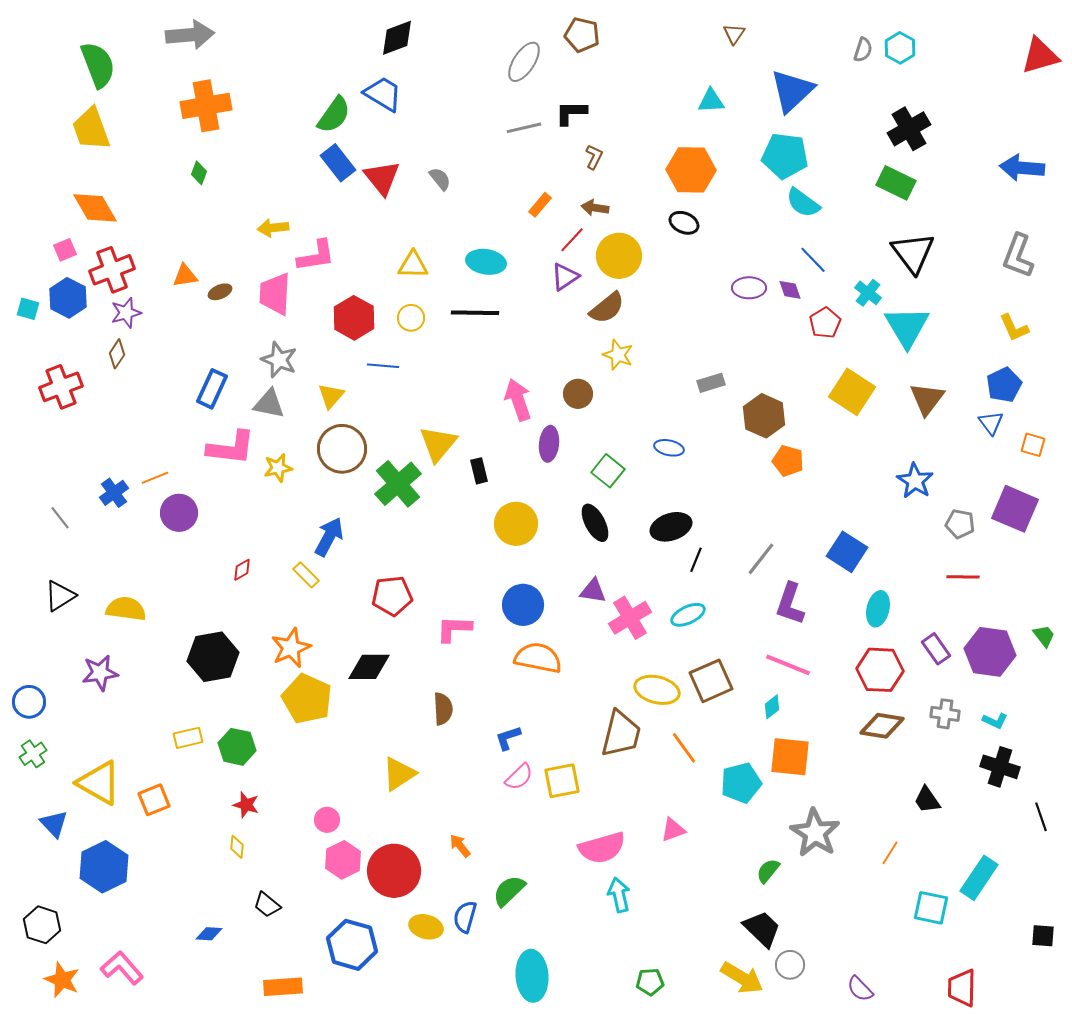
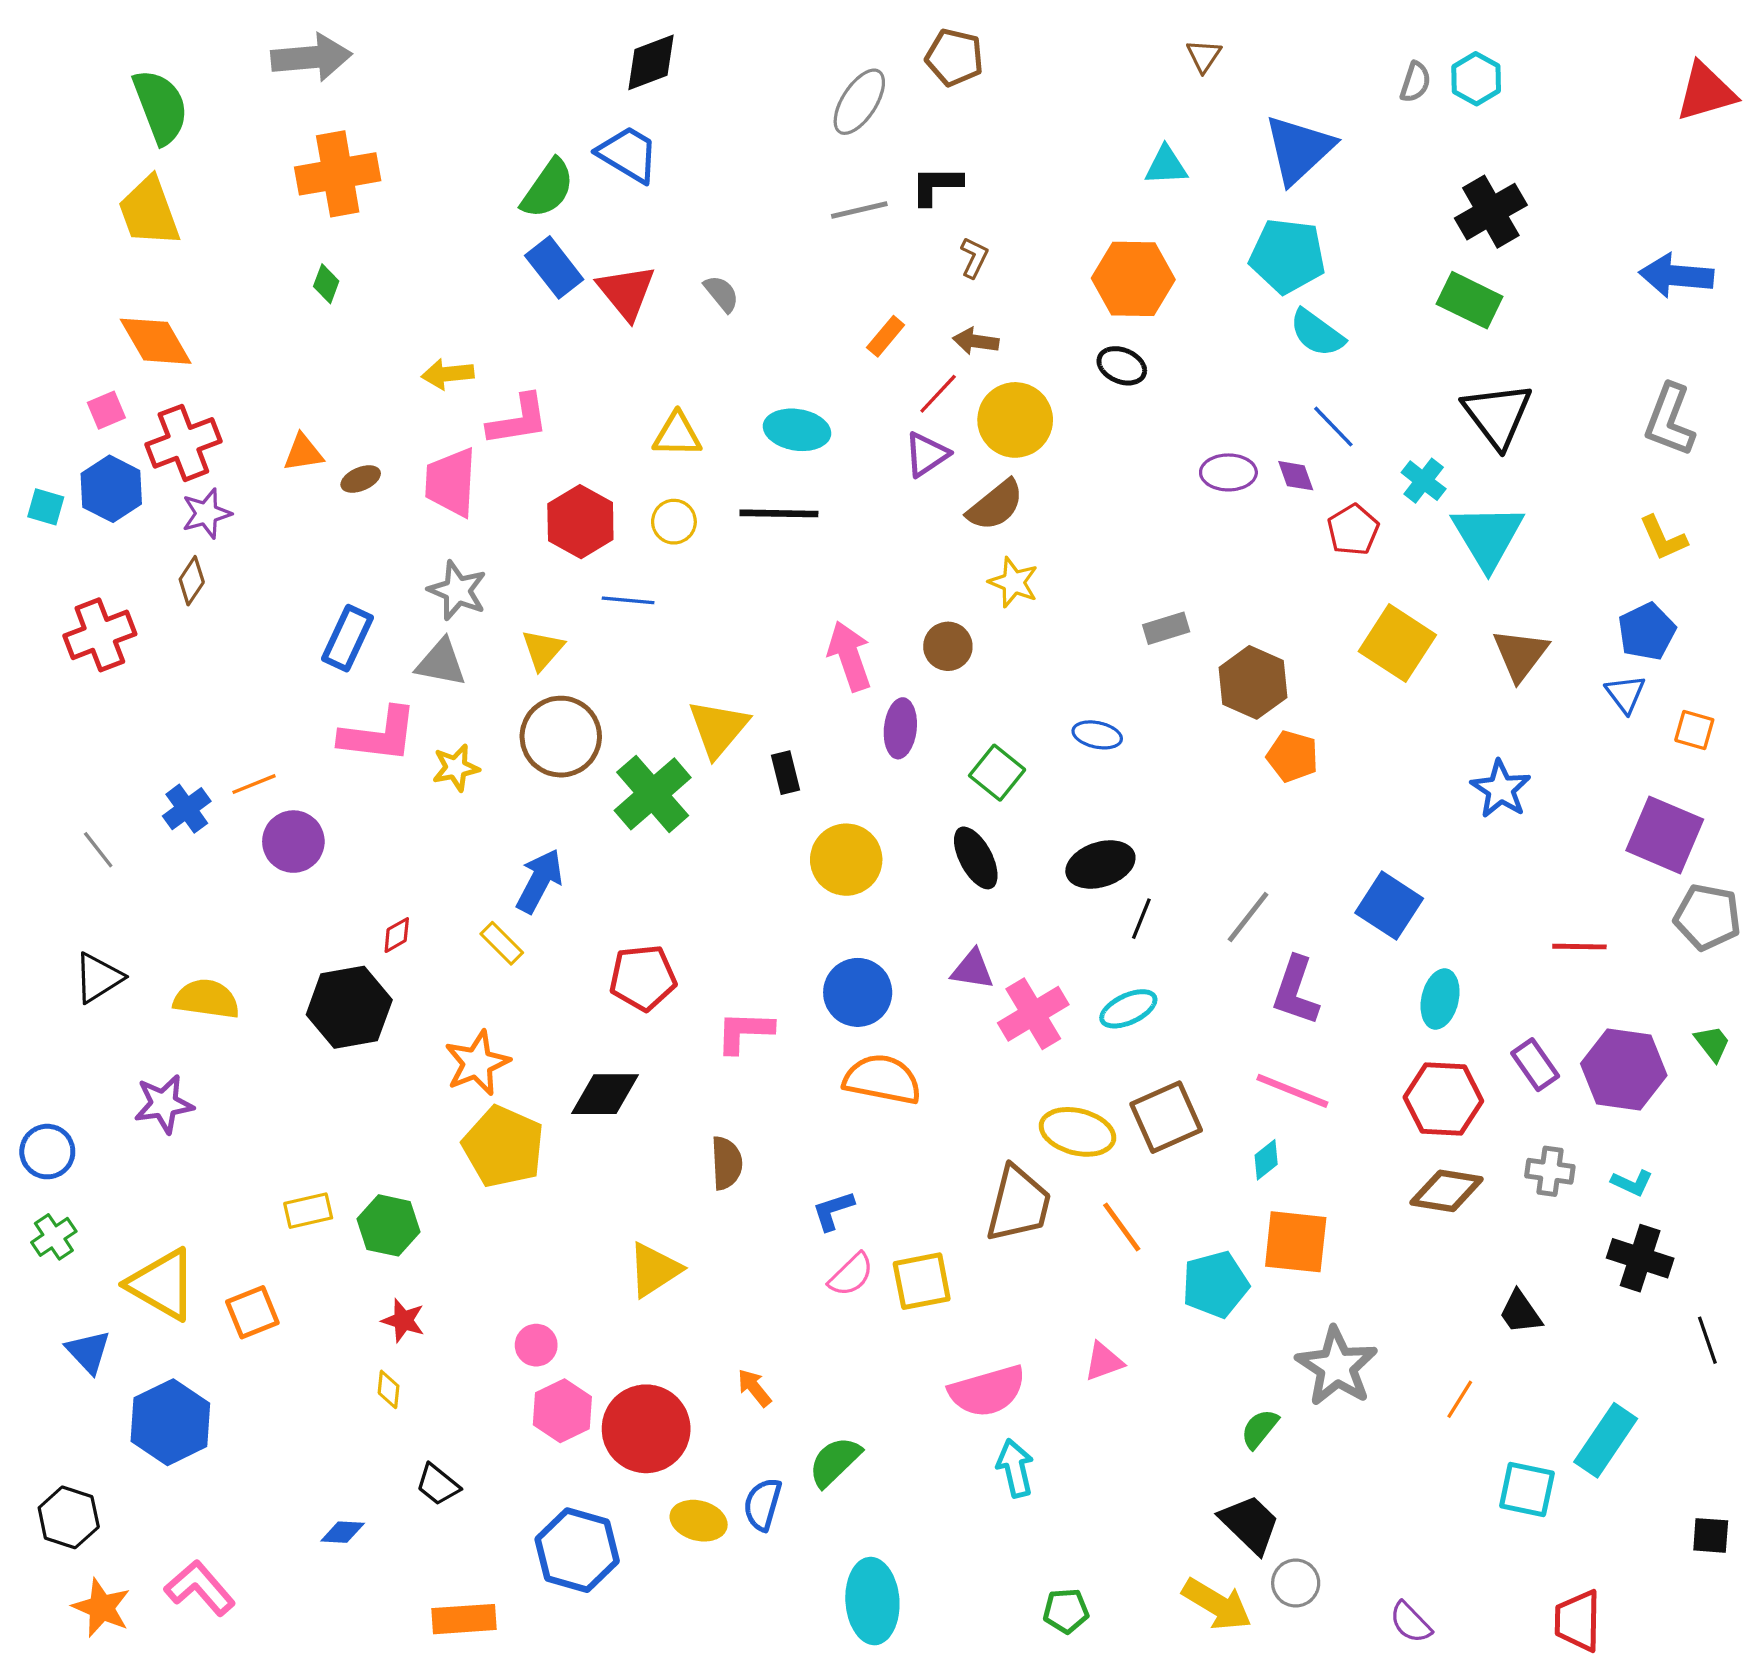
gray pentagon: (960, 524) -> (1707, 917), moved, size x1.4
black hexagon: (213, 657) -> (349, 1007), moved

